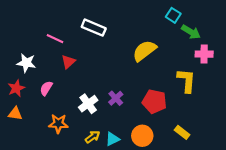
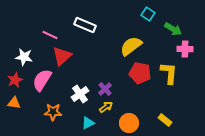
cyan square: (173, 15) -> (148, 14), moved
red triangle: (68, 62) -> (62, 56), size x1.5
pink semicircle: (46, 88) -> (42, 80), size x1.6
red pentagon: (154, 102) -> (140, 73), moved
yellow arrow: (93, 137) -> (106, 107), moved
cyan triangle: (112, 139) -> (88, 123), moved

